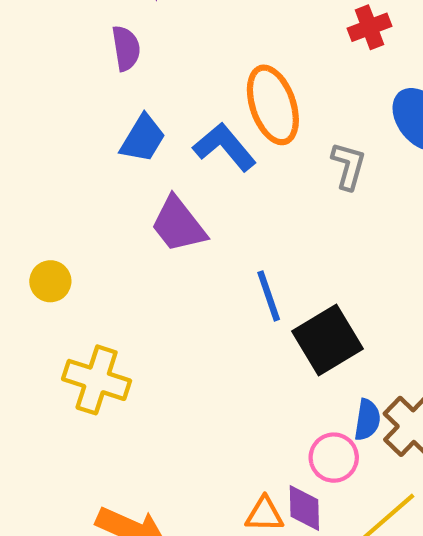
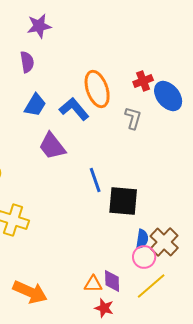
red cross: (369, 27) -> (143, 81), moved
black square: (327, 340) -> (123, 201), turned 36
pink circle: (334, 458) -> (144, 257), moved

